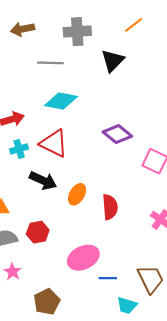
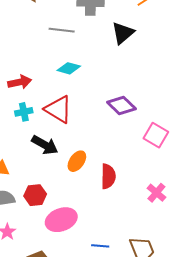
cyan diamond: (61, 101) -> (69, 68), size x0.7
pink ellipse: (83, 258) -> (61, 220), moved

